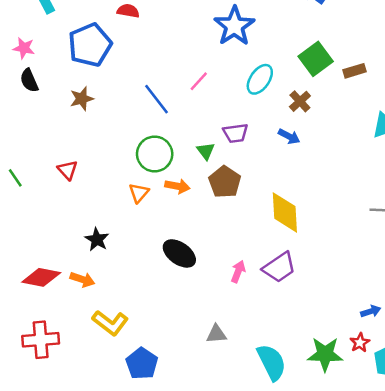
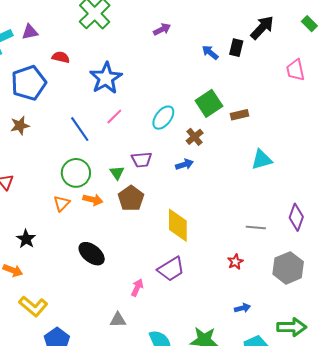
blue star: (234, 26) -> (106, 78), moved
blue arrow: (289, 136) -> (184, 164), turned -48
pink arrow: (238, 272) -> (137, 288), moved
red star: (360, 343) -> (235, 262), moved

